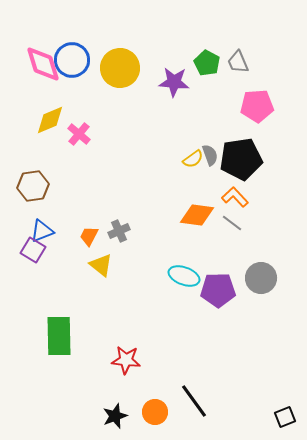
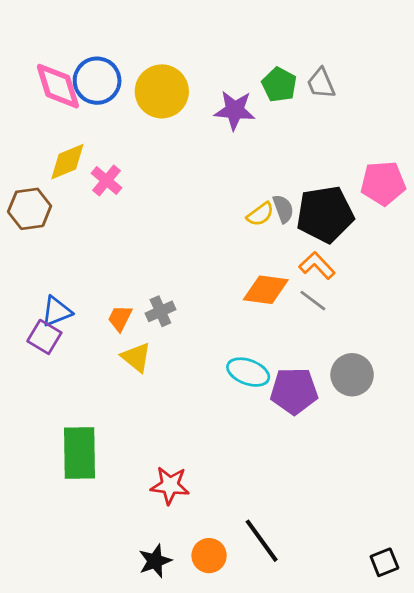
pink pentagon: (257, 106) -> (383, 183), moved
brown hexagon: (33, 186) -> (30, 209), moved

